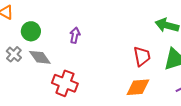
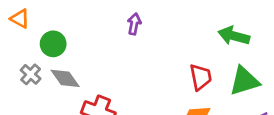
purple arrow: (75, 35) -> (134, 24), moved

